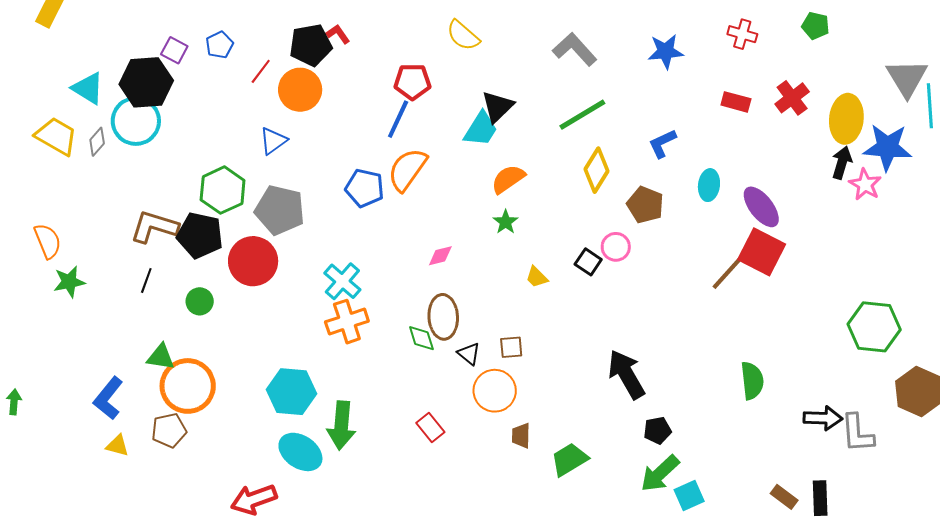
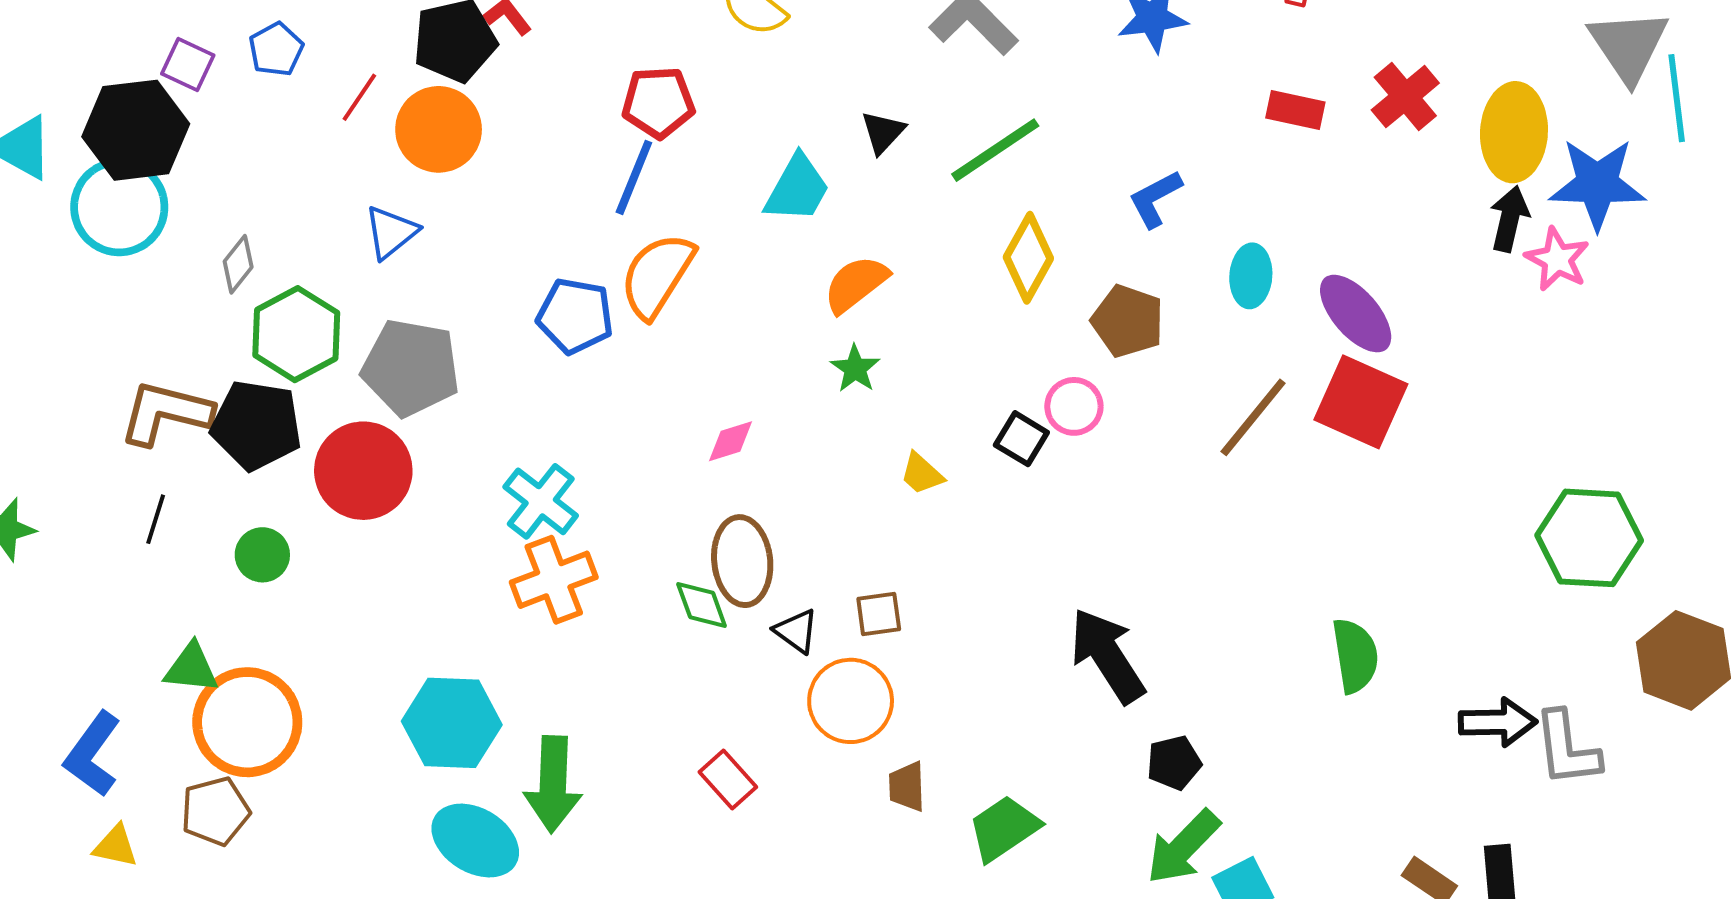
black triangle: (498, 107) -> (883, 132), moved, size x0.7
gray diamond: (97, 142) -> (238, 264), moved
brown line: (730, 270) -> (1253, 417), moved

